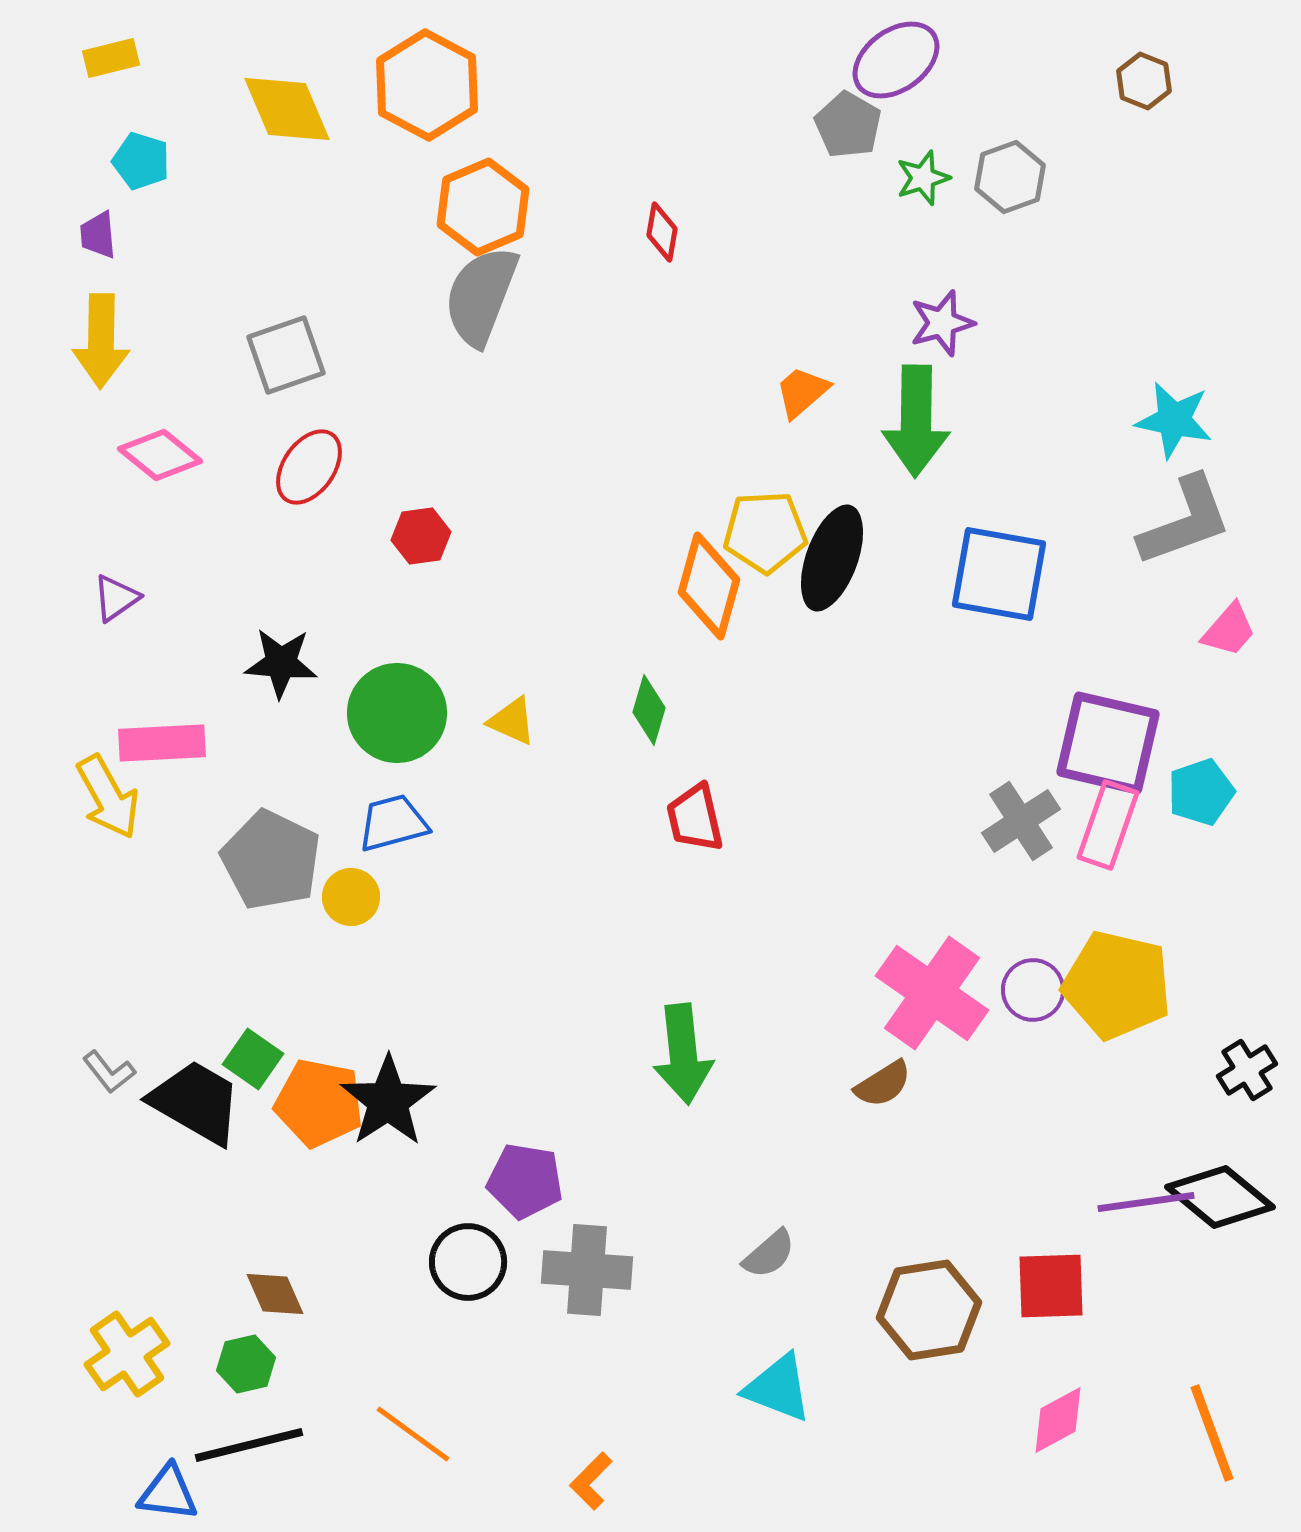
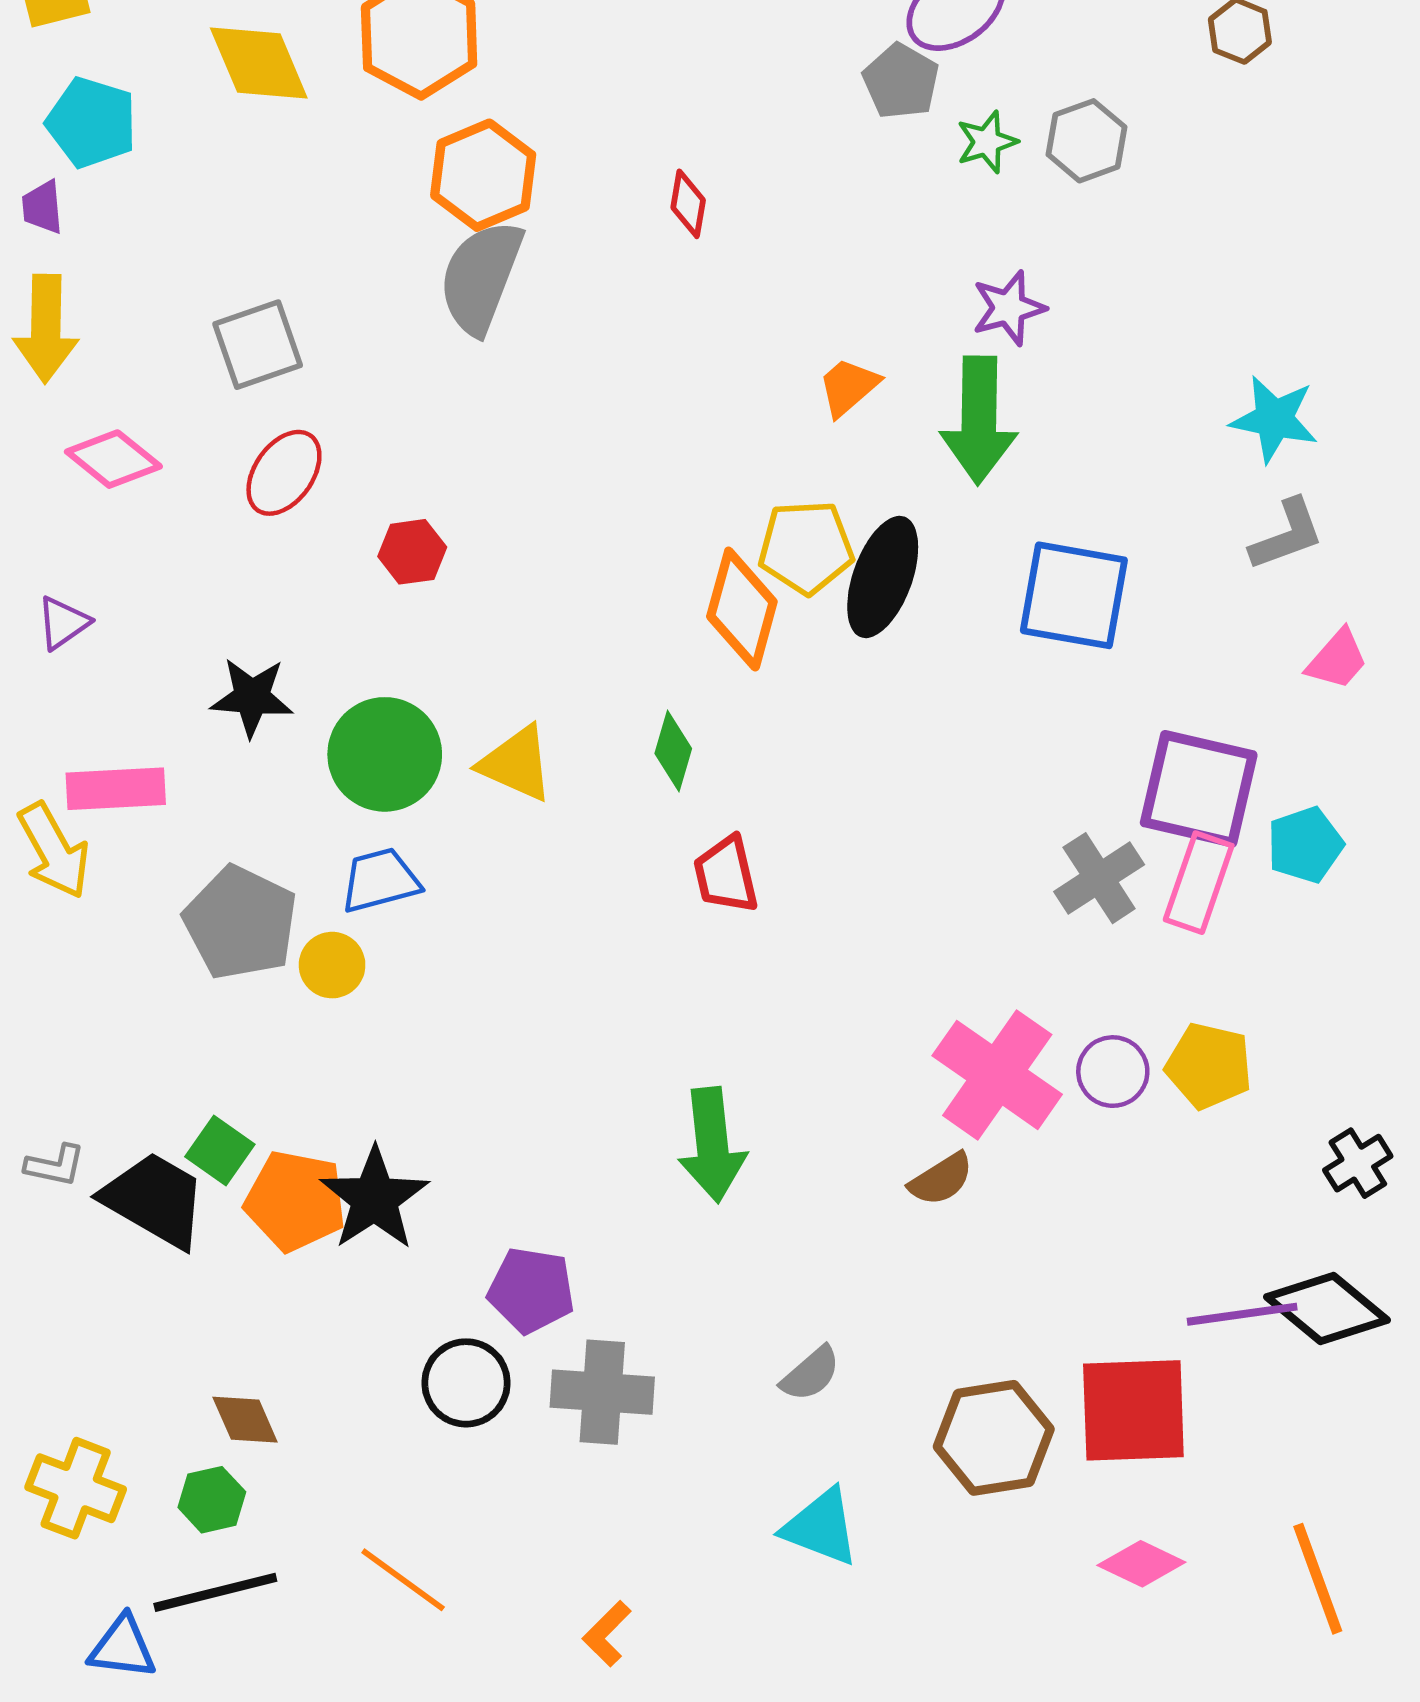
cyan pentagon: (141, 161) -> (92, 122), size x1.4
gray L-shape: (1185, 521) -> (1287, 535), size x0.7
yellow triangle: (512, 721) -> (516, 764), size x1.4
yellow pentagon: (1117, 985) -> (1209, 1066), size x0.7
gray L-shape: (109, 1072) -> (55, 1165), turned -40
red square: (1051, 1286) -> (1133, 1410), size x1.4
yellow cross: (127, 1354) -> (76, 1488), turned -34
pink diamond: (1058, 1420) -> (1141, 1564), turned 54

